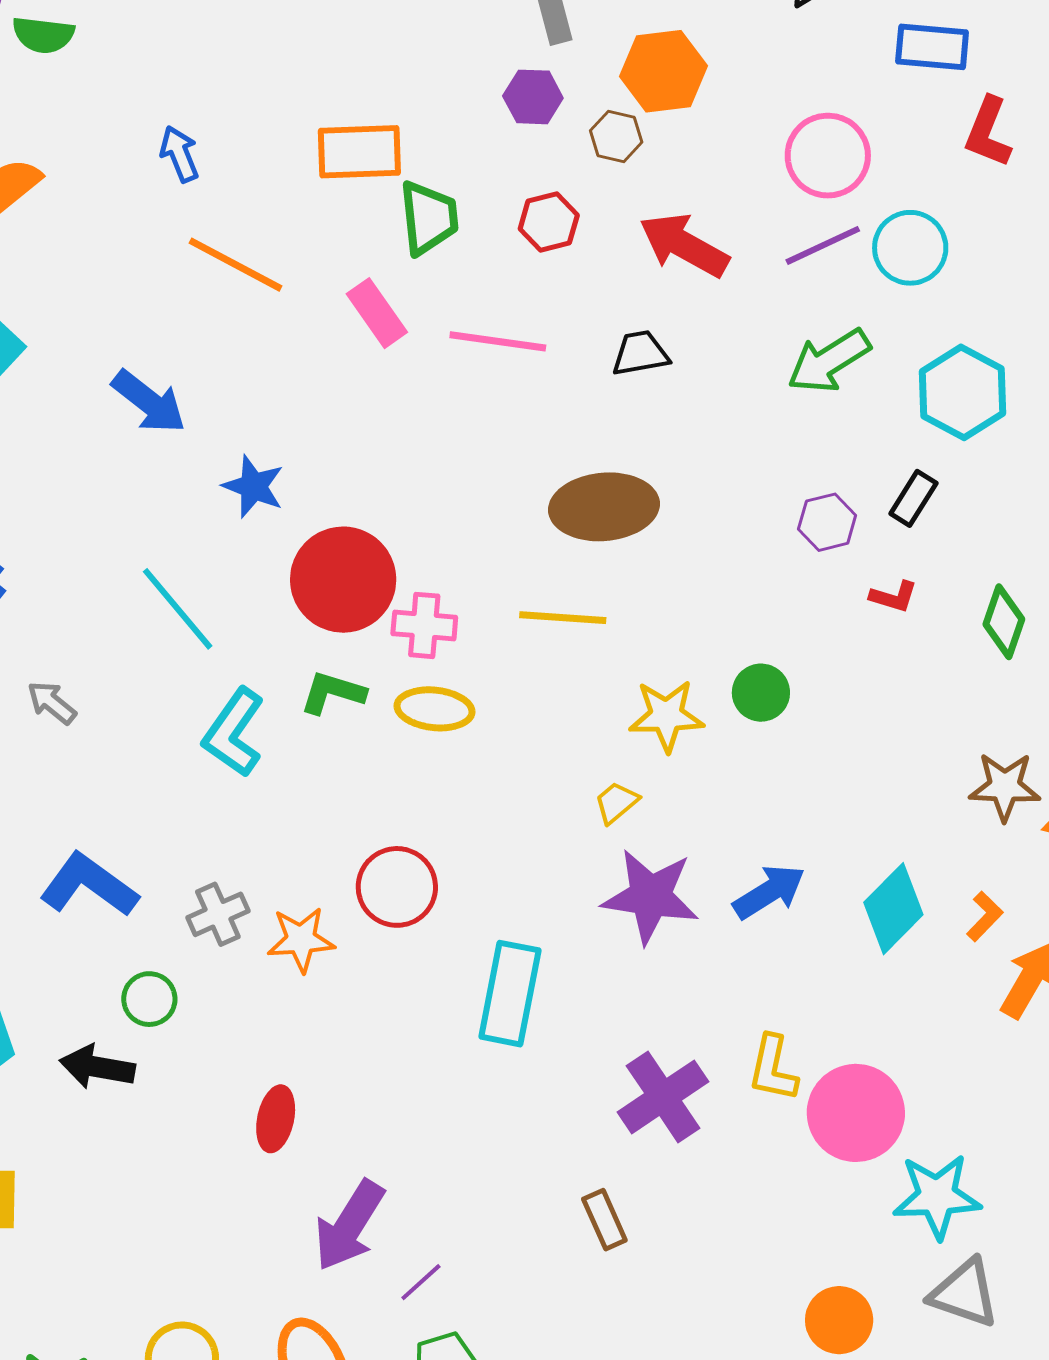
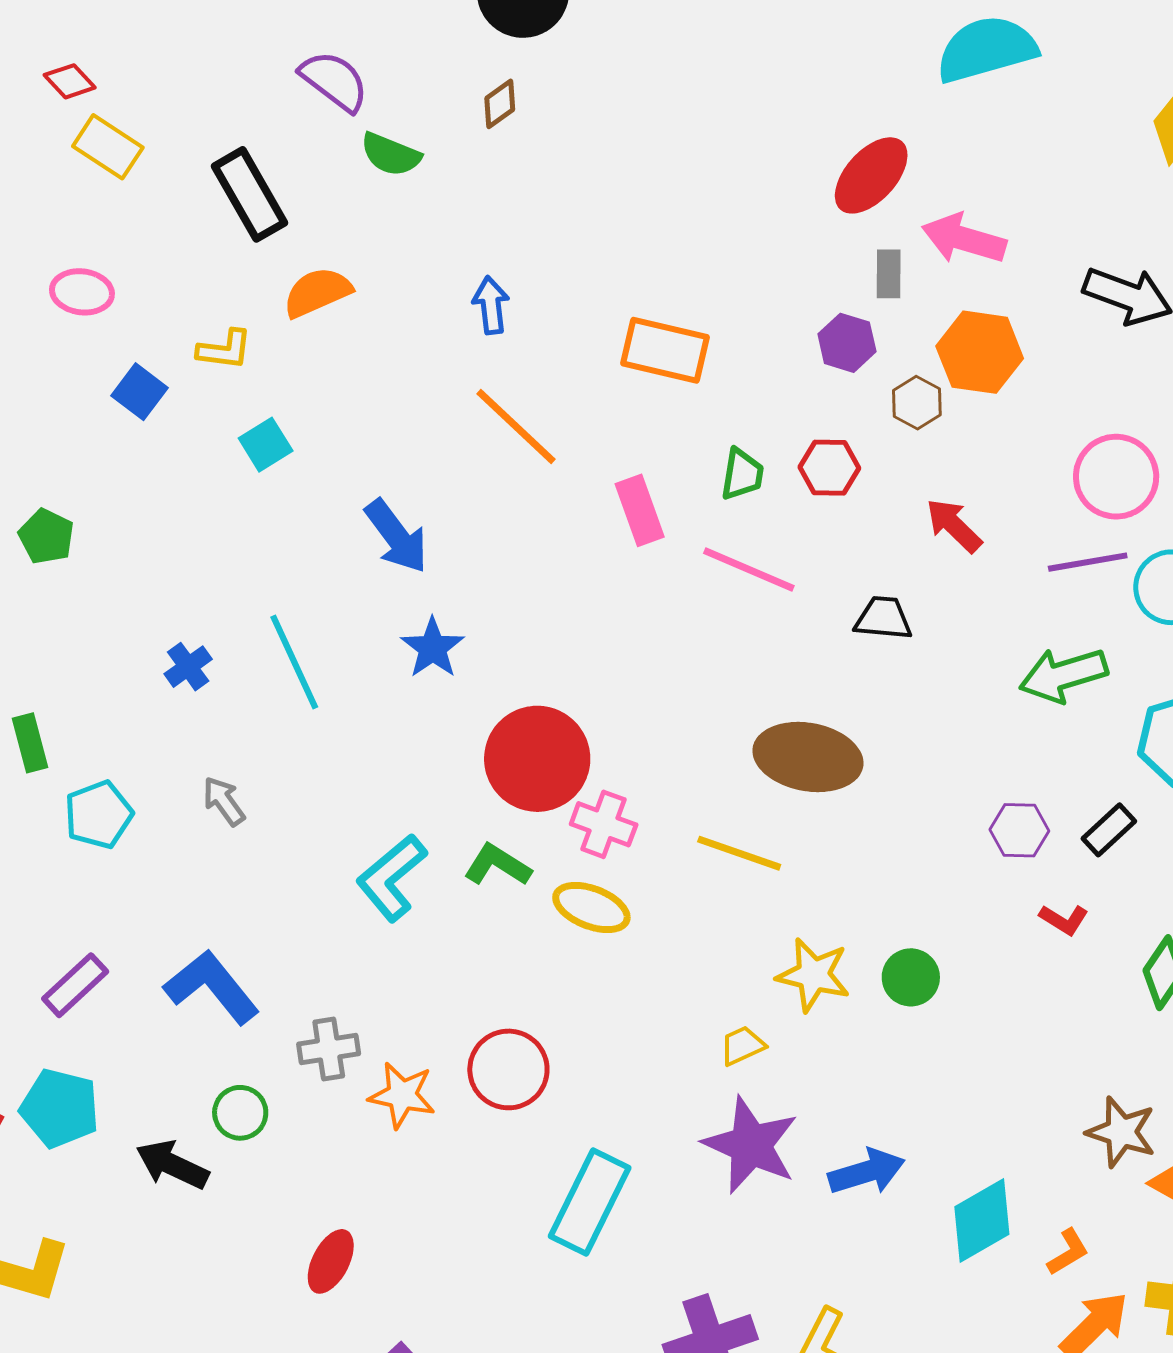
green trapezoid: (429, 218) -> (742, 474), moved, size x0.7
red arrow: (684, 245) -> (954, 525), size x0.7
blue star: (253, 486) -> (433, 648), moved
cyan line: (178, 609) -> (294, 662), moved

